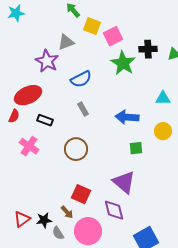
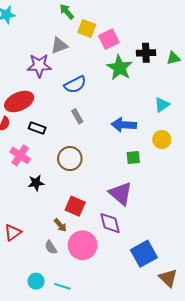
purple star: (47, 61) -> (39, 66), turned -30
cyan triangle: (163, 98) -> (162, 105), turned -35
black star: (44, 220) -> (36, 183), moved

